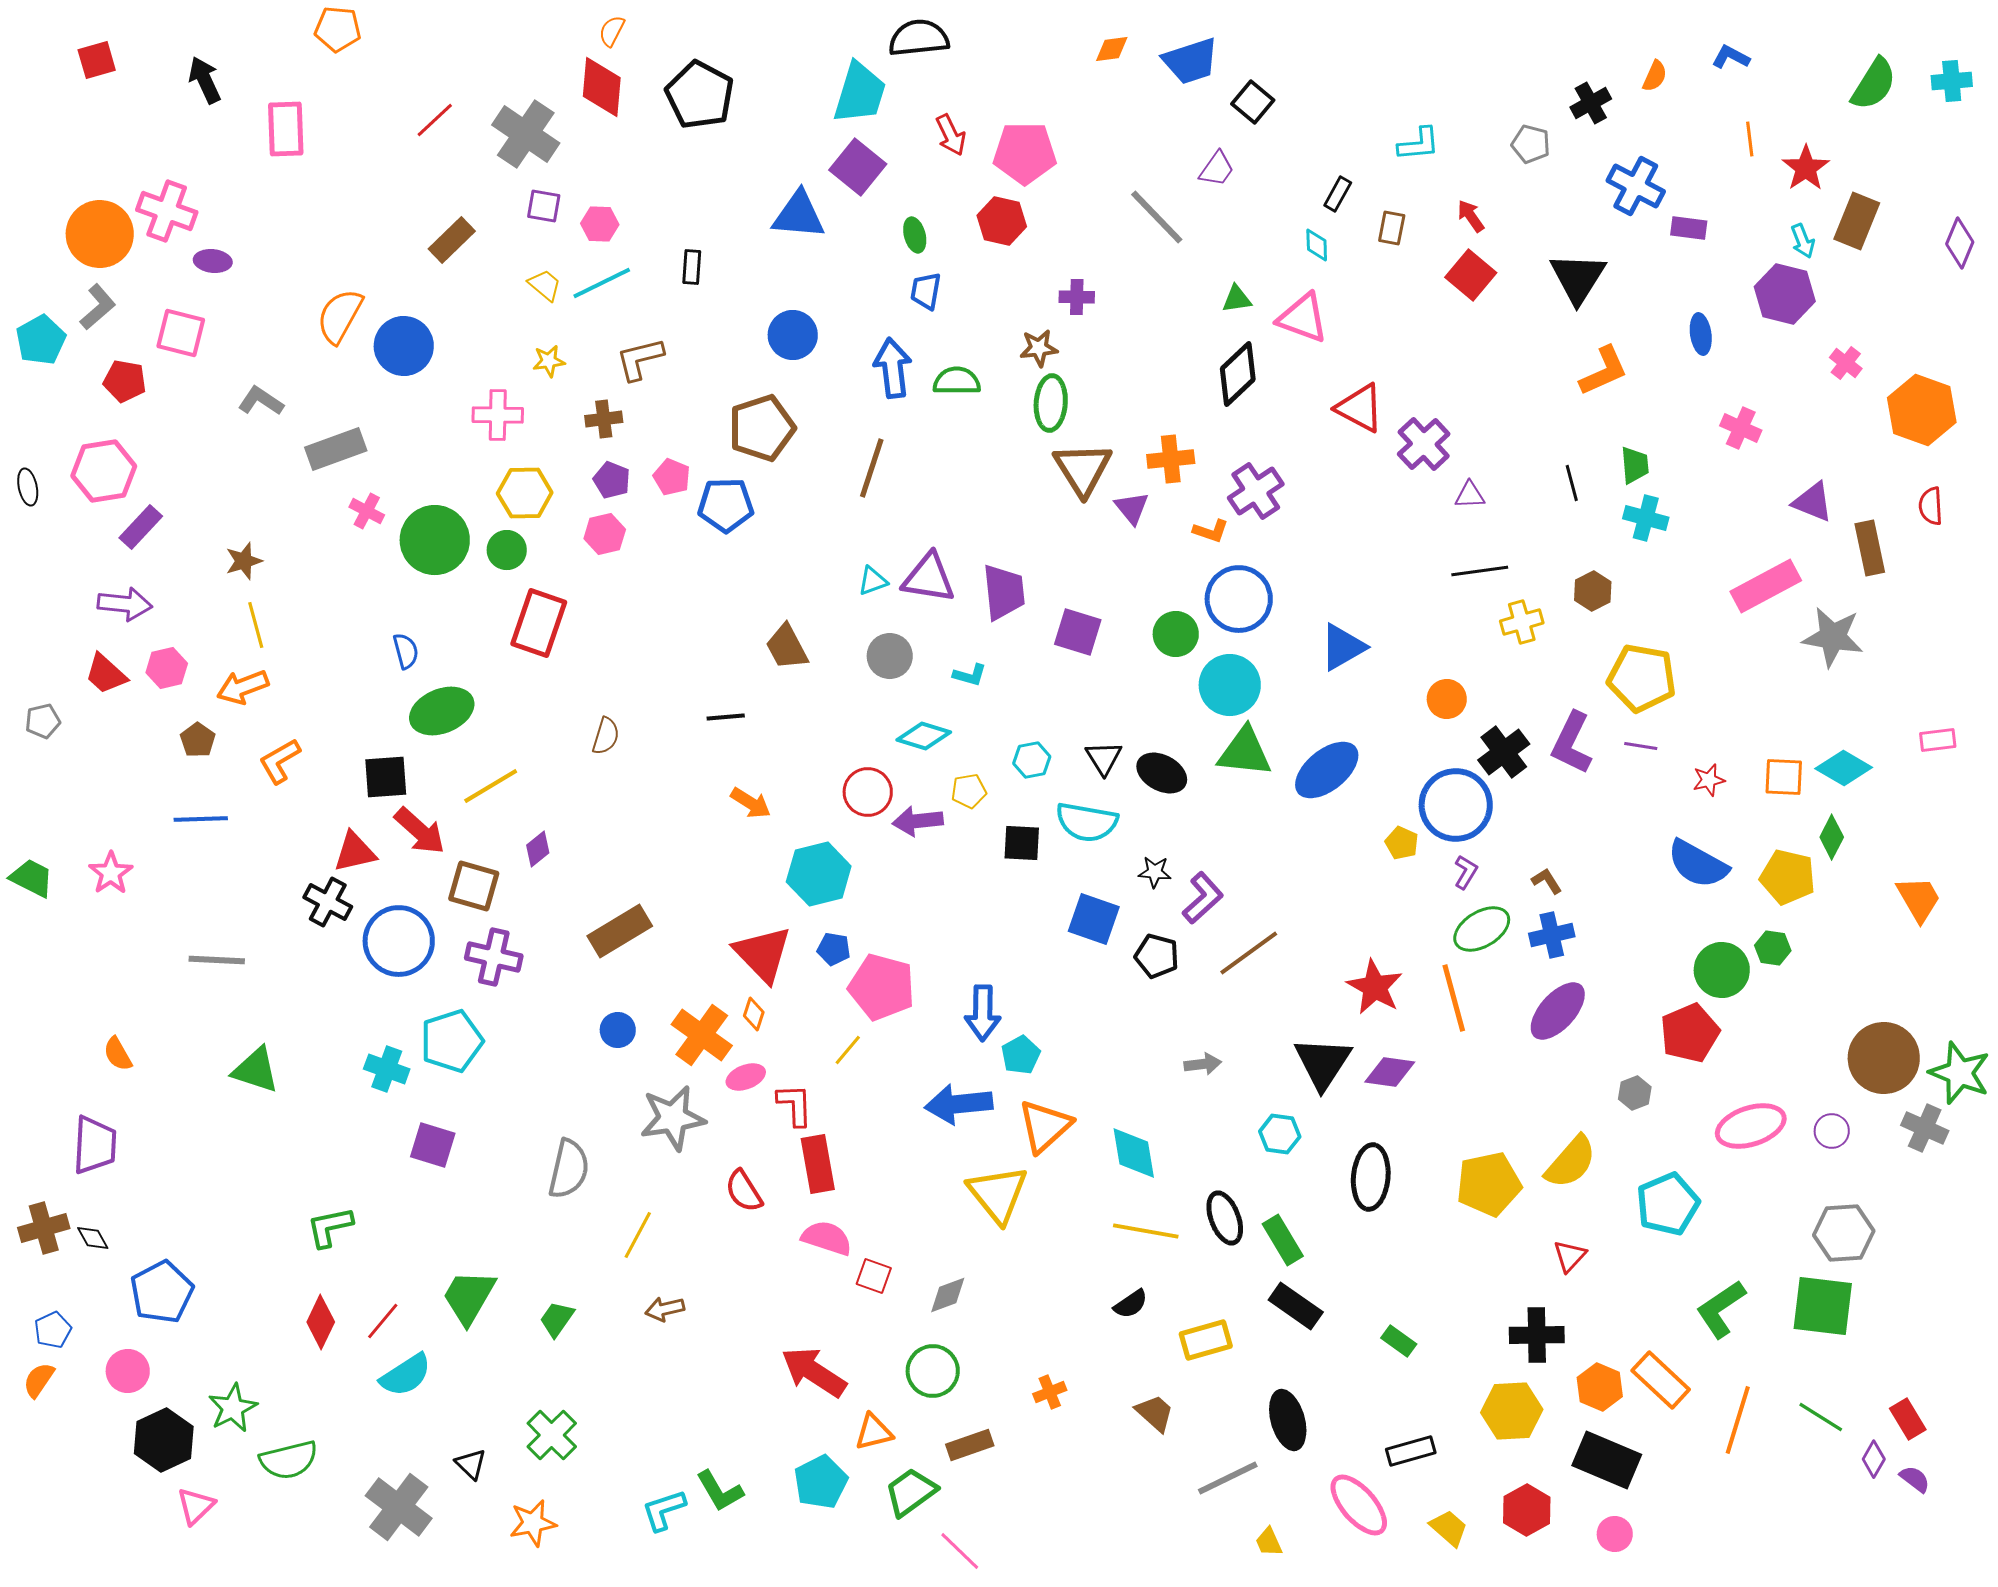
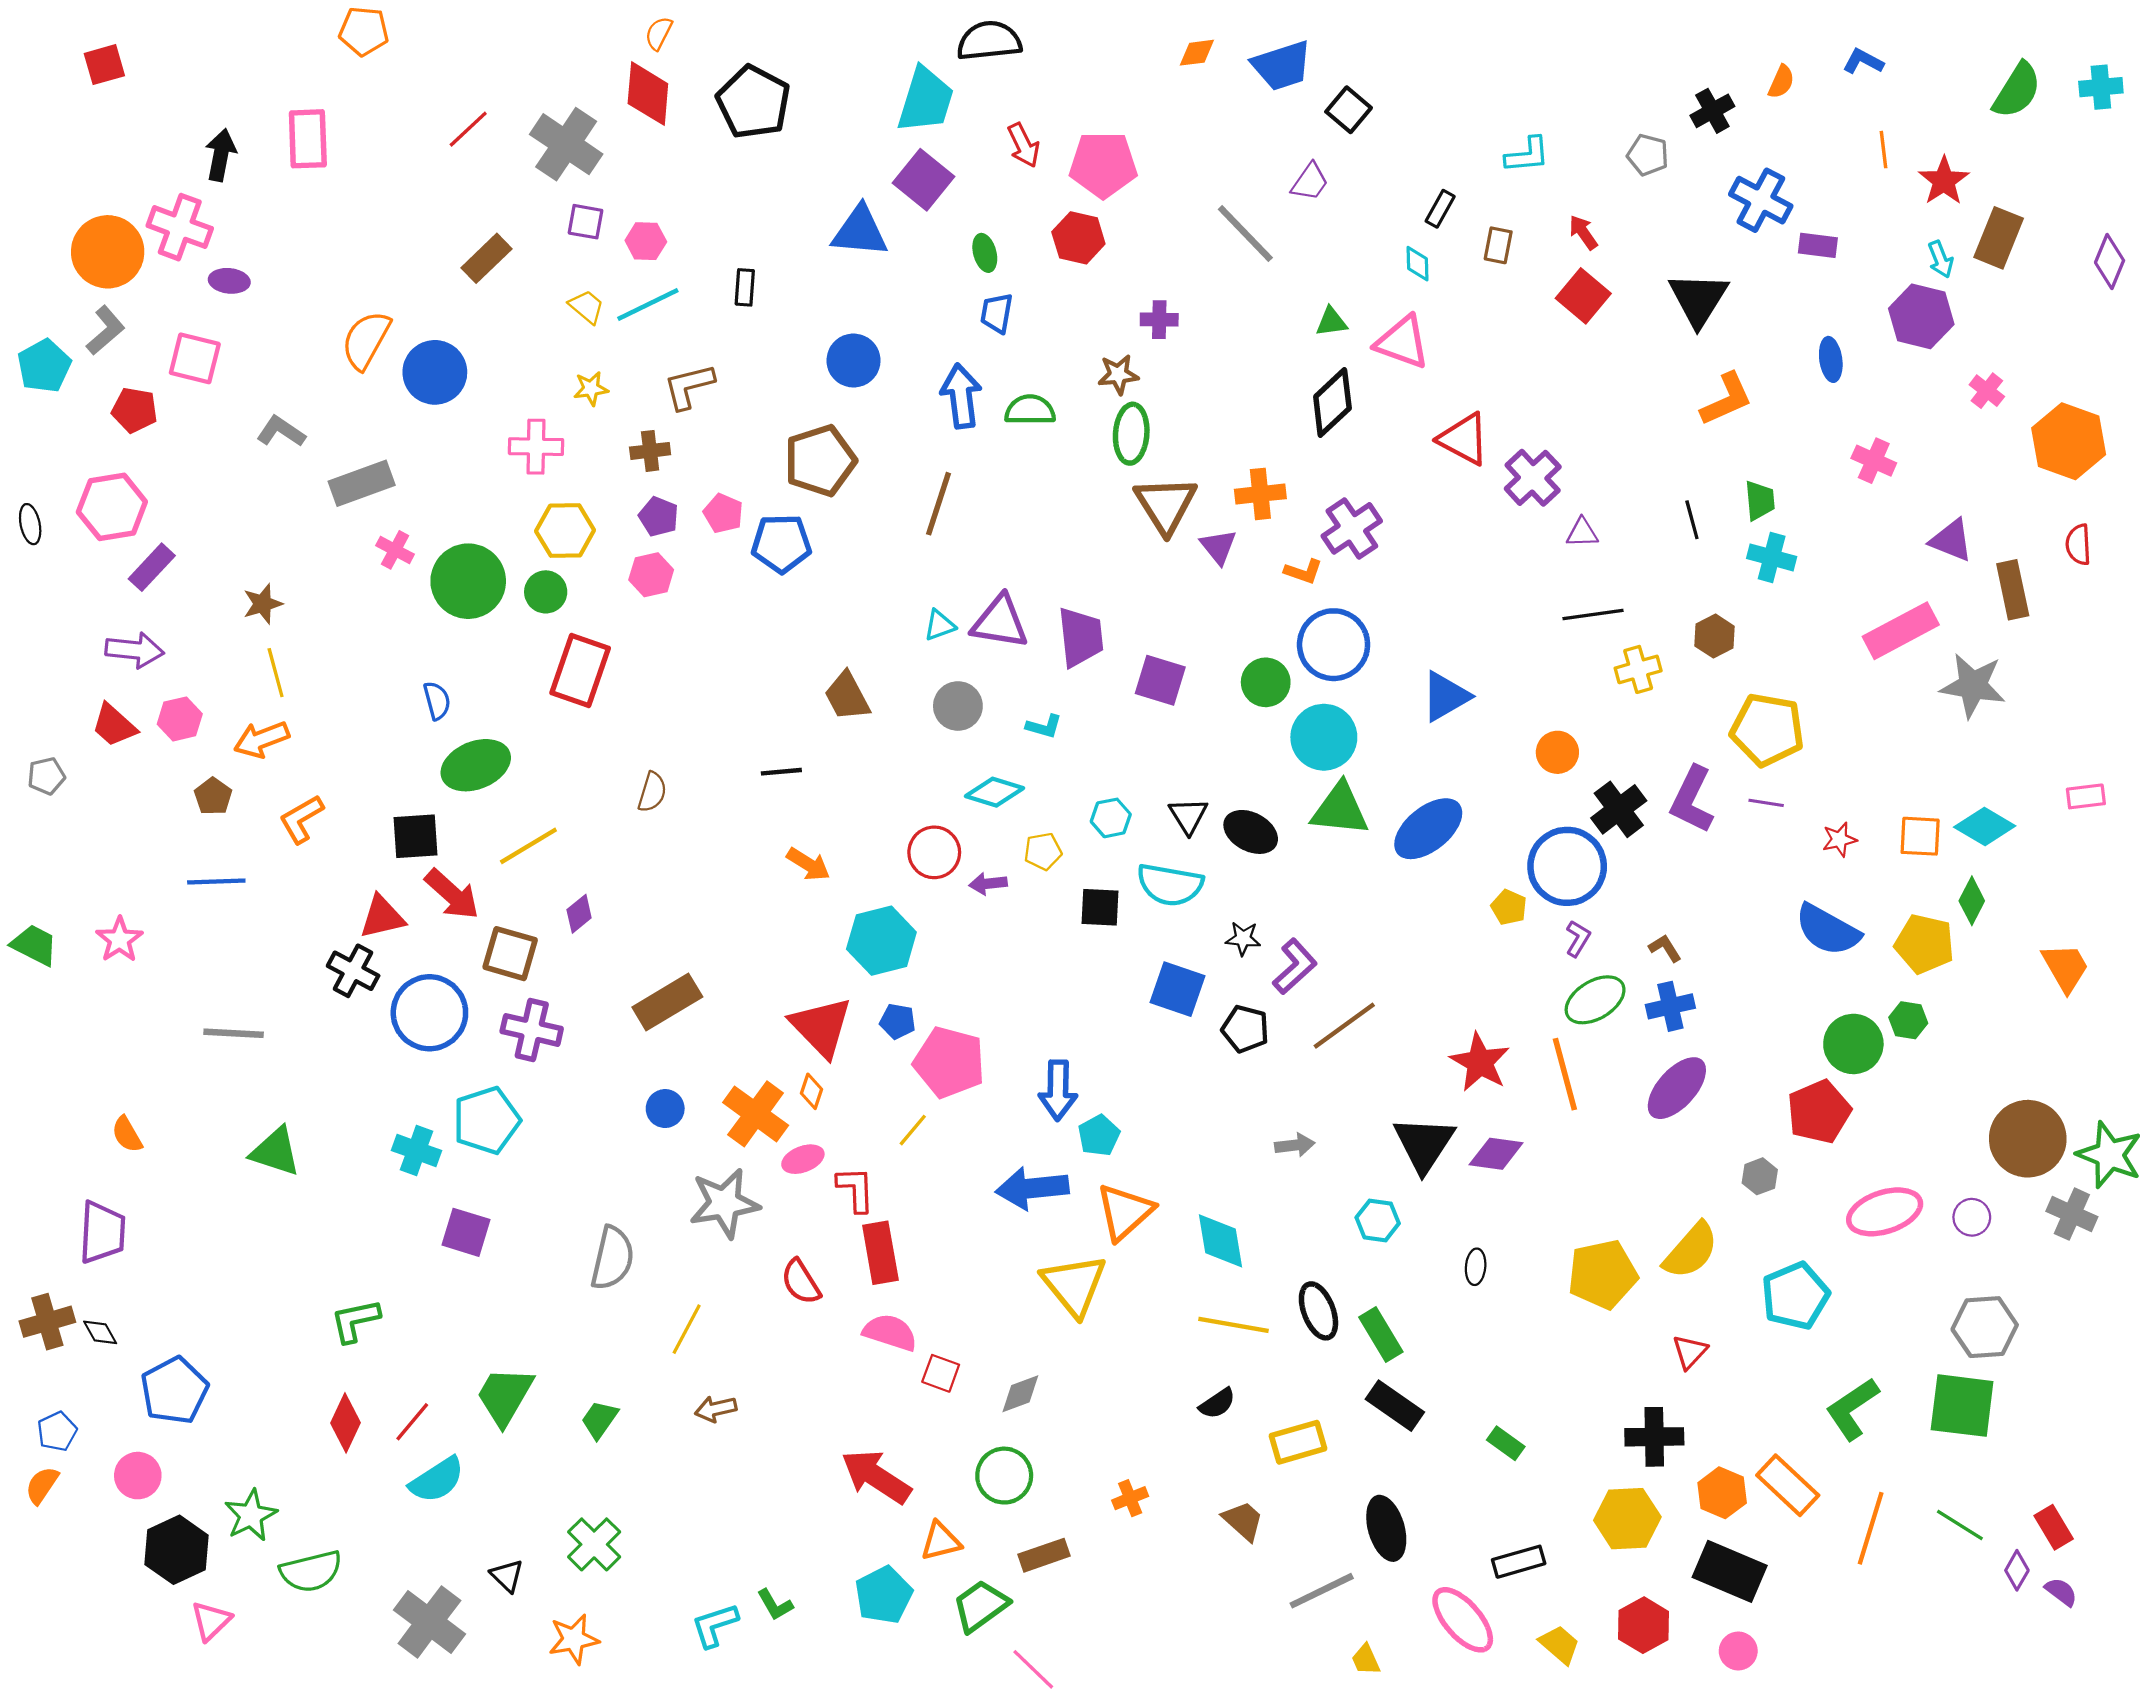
black arrow: (205, 80) -> (221, 155), moved, turned 36
purple arrow: (918, 821) -> (988, 884), size x0.7
black ellipse: (1371, 1177) -> (1476, 1267), size x0.5
green L-shape: (720, 1491) -> (775, 1605), size x0.7

